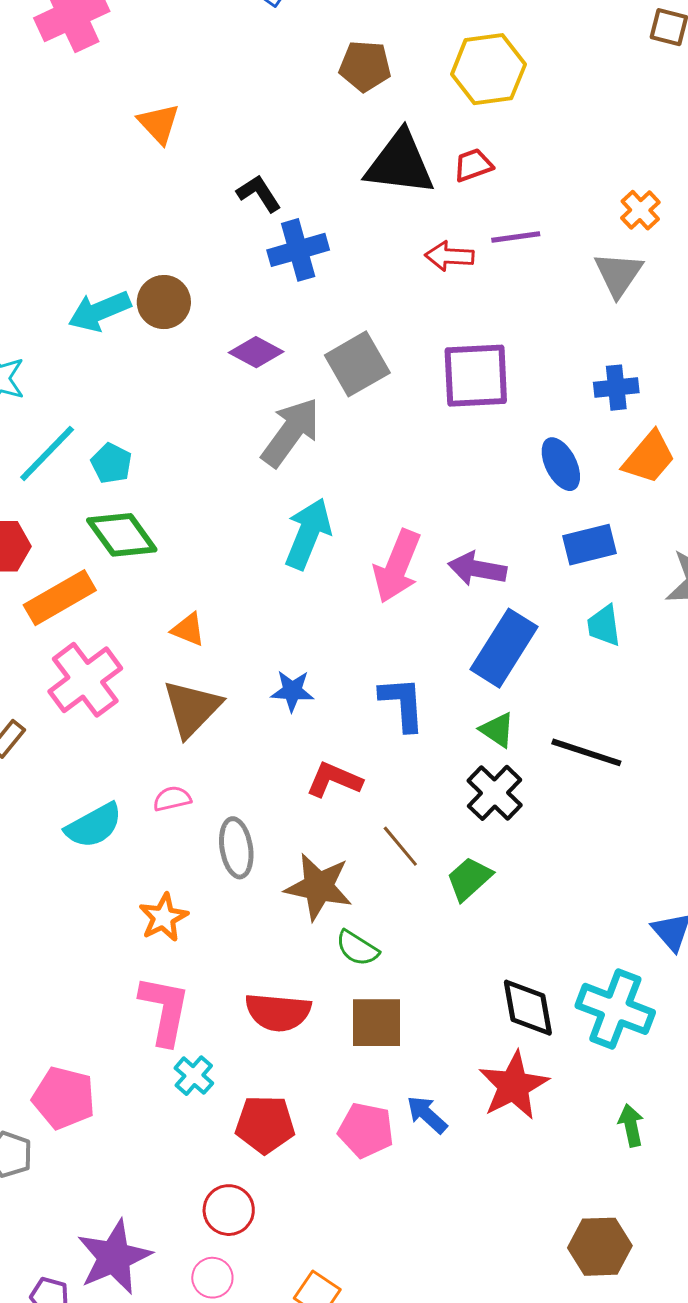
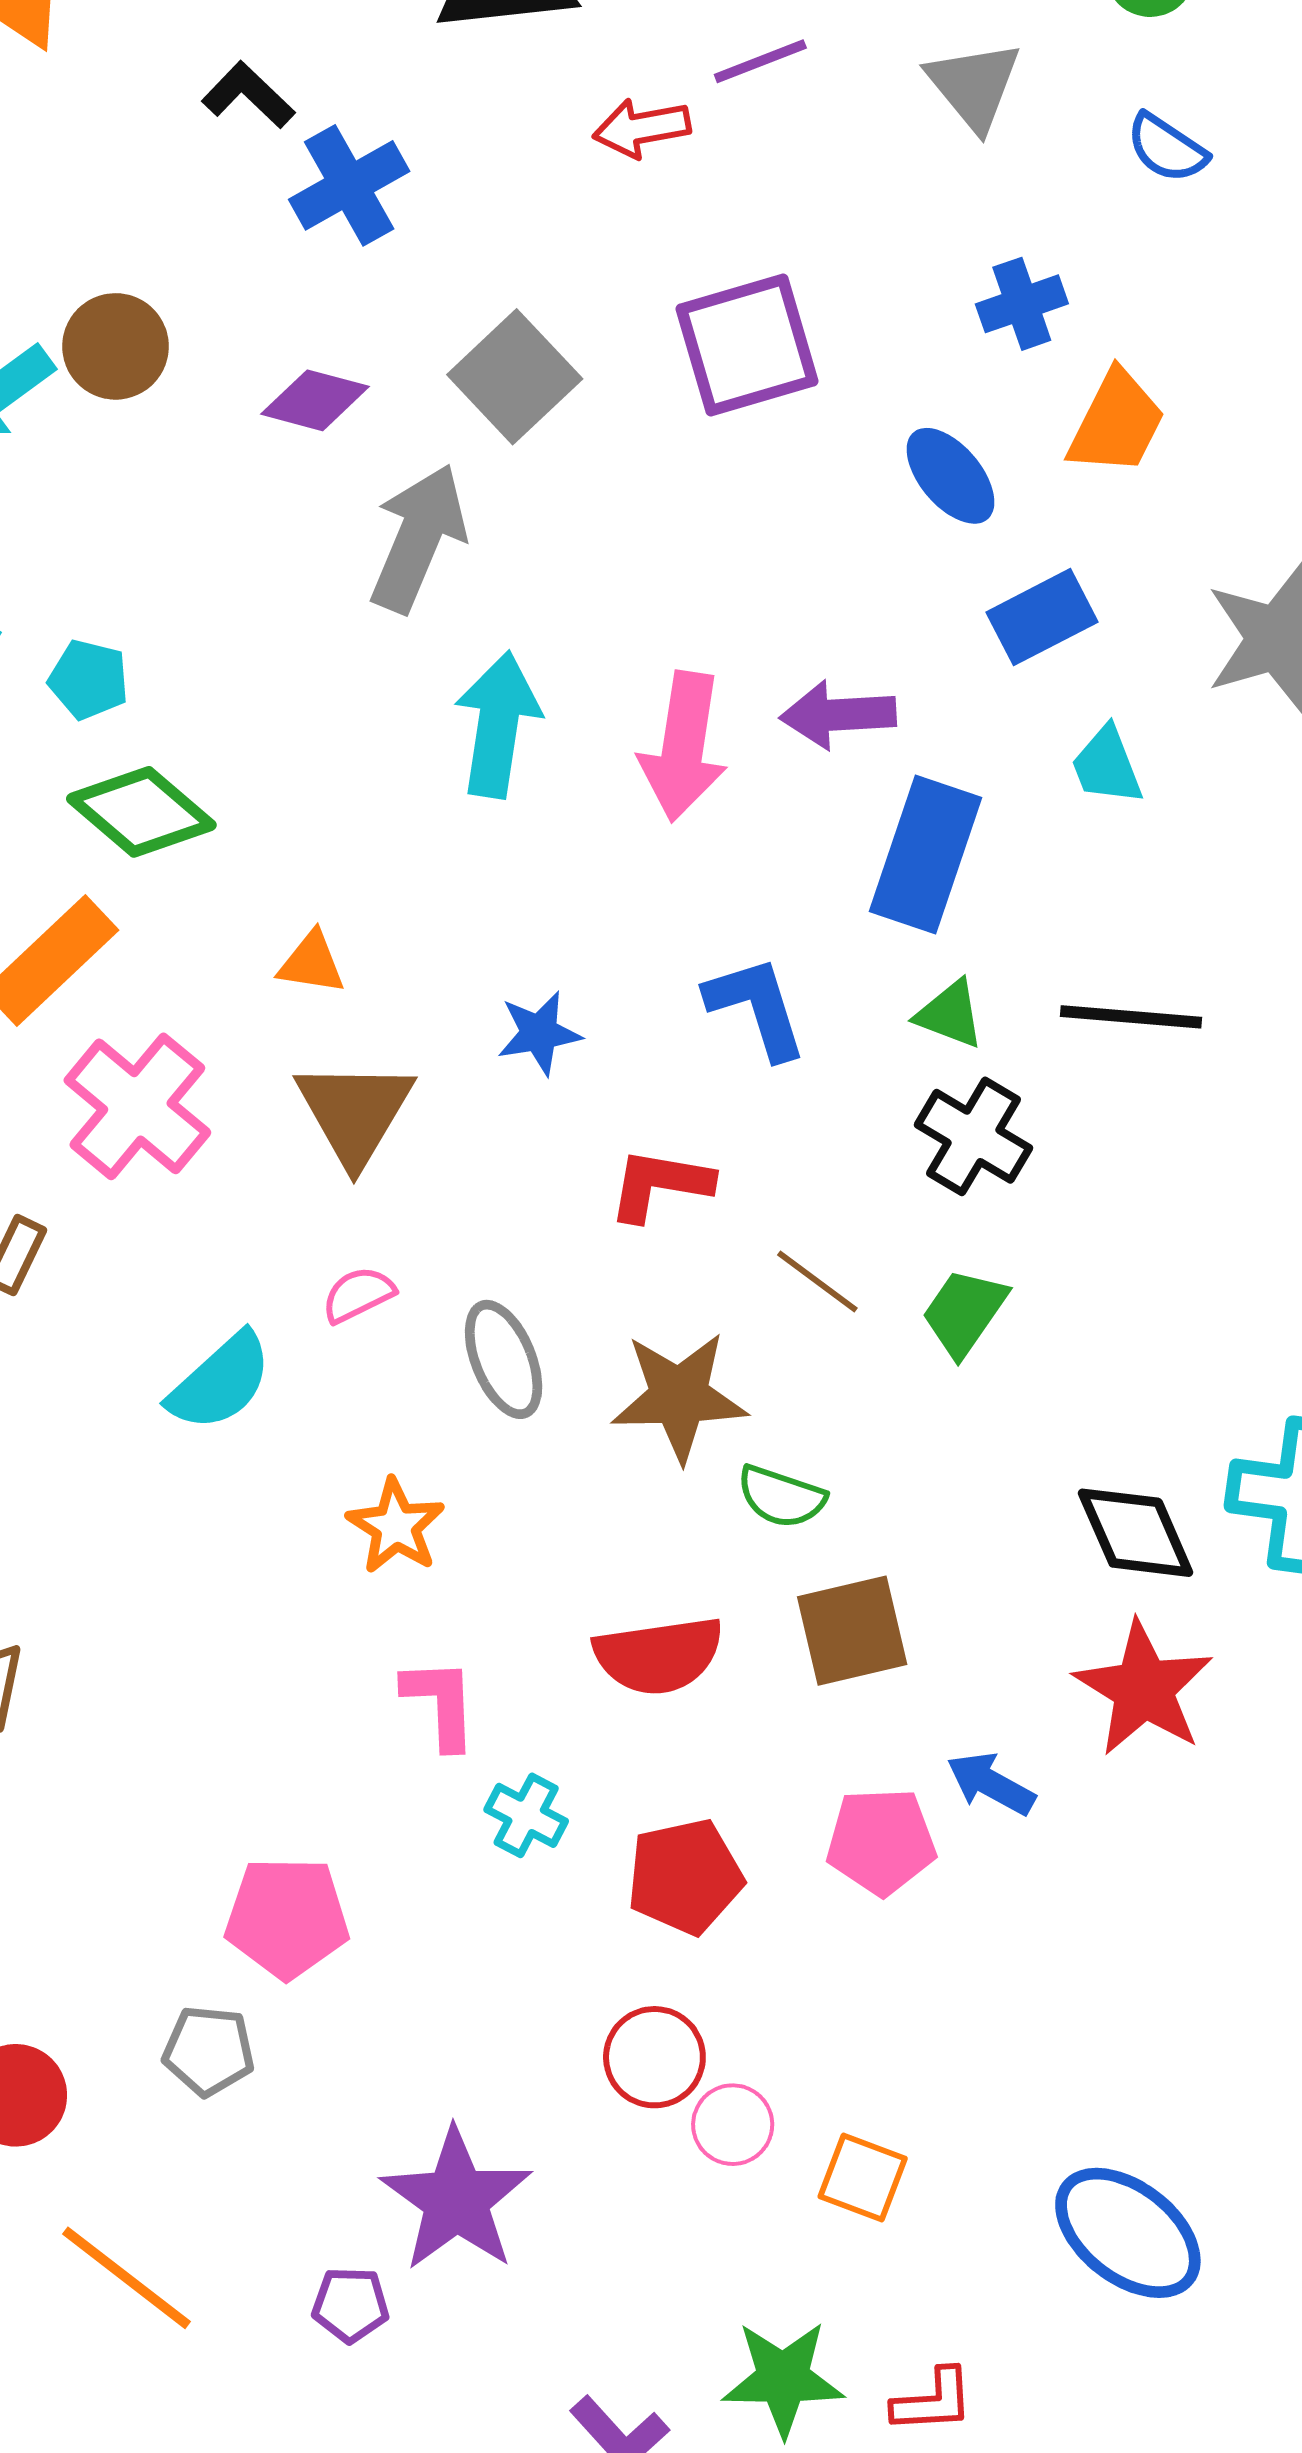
pink L-shape: (165, 1010) -> (440, 1703), size x0.7
pink circle: (212, 1278) -> (733, 2125), moved

